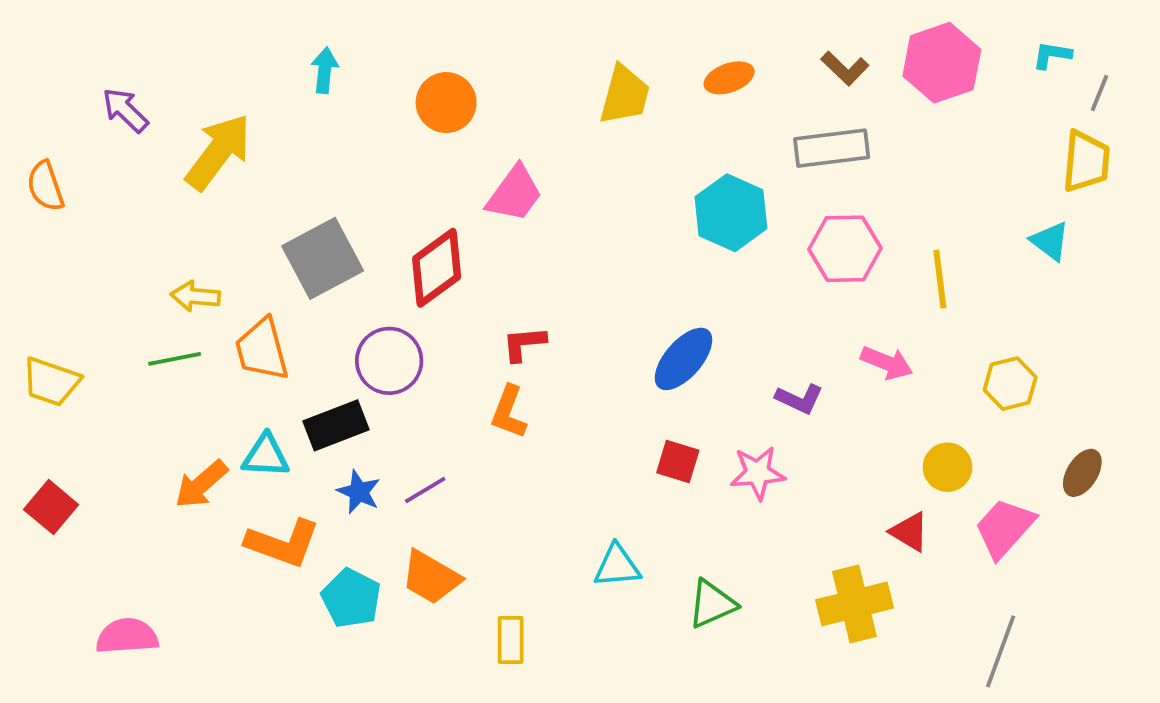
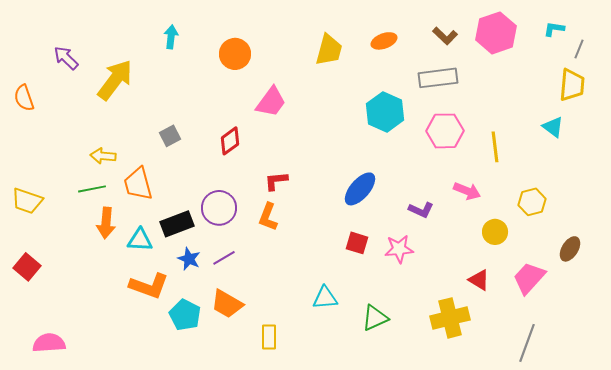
gray square: (323, 258) -> (170, 136), size x0.5
red diamond: (437, 268) -> (230, 141), size x0.7
purple circle: (389, 361) -> (219, 208), moved
yellow circle: (947, 467) -> (495, 232), moved
orange arrow: (201, 484) -> (106, 223), moved, turned -44
pink semicircle: (127, 636) -> (49, 343), moved

